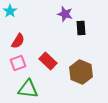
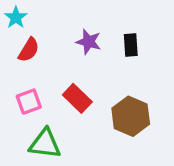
purple star: (65, 14) -> (89, 42), moved
red semicircle: (18, 41) -> (29, 50), moved

